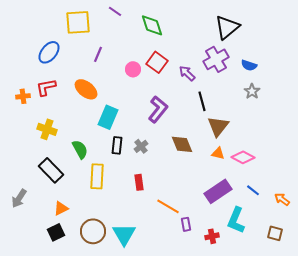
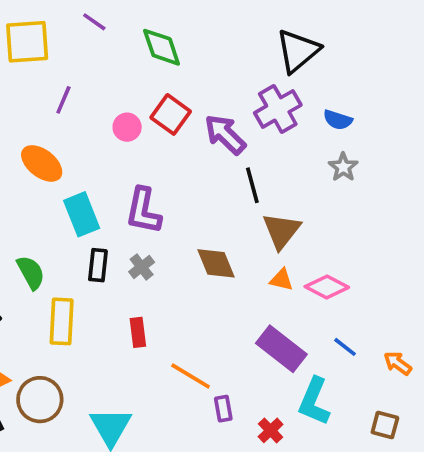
purple arrow: (187, 73) -> (225, 134), size x1.4
purple L-shape: (158, 109) -> (143, 211), moved, turned 152
cyan rectangle: (108, 117) -> (82, 214), turned -45
purple rectangle: (218, 191) -> (281, 349), turned 72
brown circle: (93, 231) -> (40, 400), moved
red cross: (212, 236) -> (271, 430), turned -32

